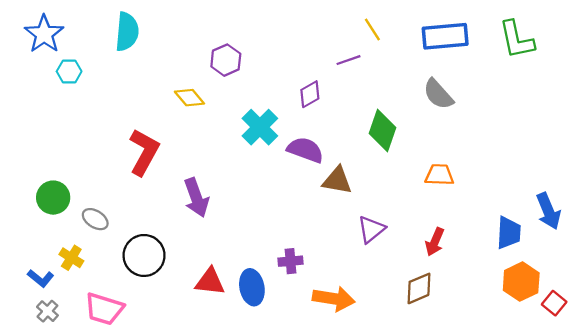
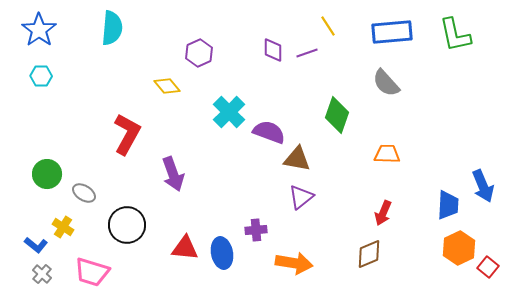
cyan hexagon: (69, 71) -> (41, 76), moved
purple diamond: (310, 94) -> (273, 50), moved, turned -60
purple triangle: (371, 229) -> (301, 197), moved

